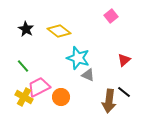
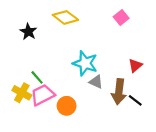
yellow diamond: (59, 31) -> (65, 17), moved
green line: (23, 66) -> (37, 77), moved
yellow cross: (24, 97) -> (22, 93), moved
brown arrow: (109, 101) -> (119, 92), moved

